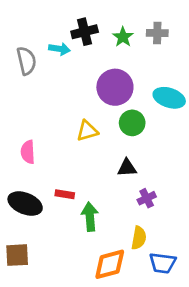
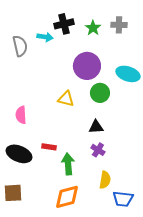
yellow triangle: (87, 131) -> (66, 99), turned 30
purple cross: (147, 198) -> (98, 150), moved, turned -32
orange diamond: (110, 264) -> (67, 197), moved

